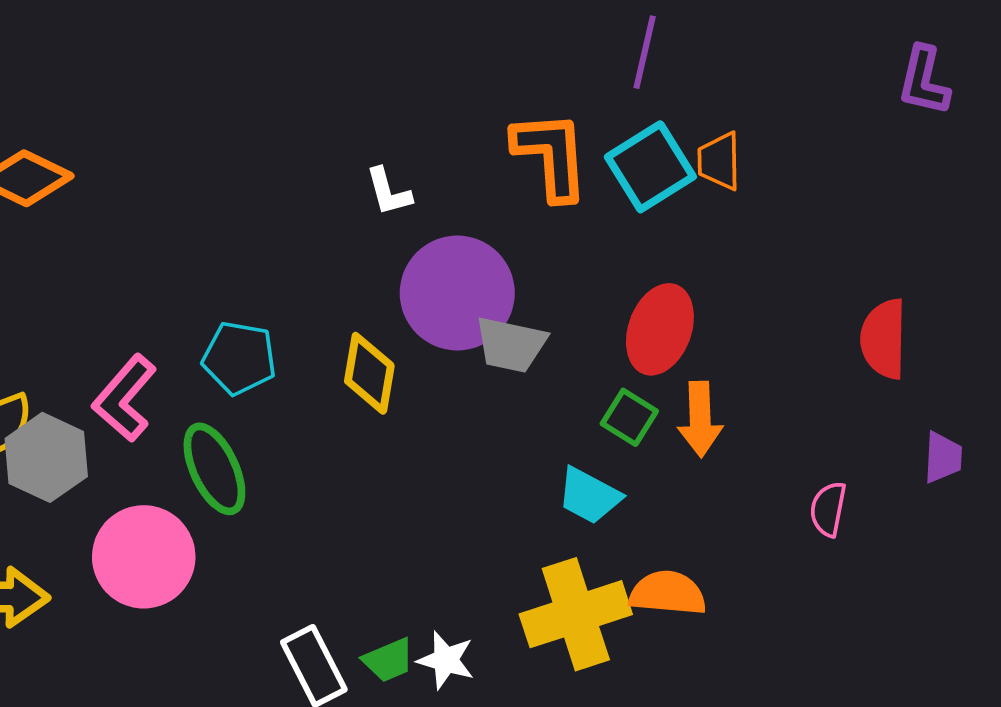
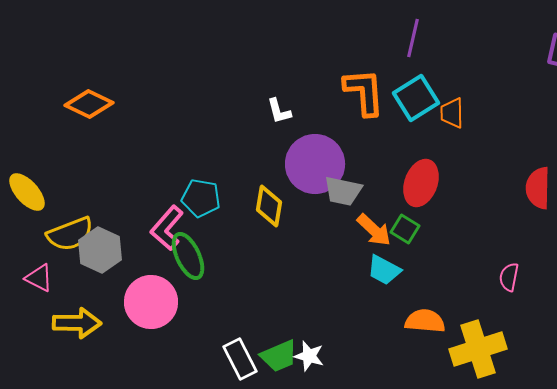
orange trapezoid: (719, 161) -> (452, 113), moved
pink L-shape: (125, 398) -> (167, 228), moved
orange arrow: (700, 419) -> (374, 230), moved, turned -45
yellow cross: (576, 614) -> (478, 349), moved
green trapezoid: (388, 660) -> (279, 356), size x1.4

